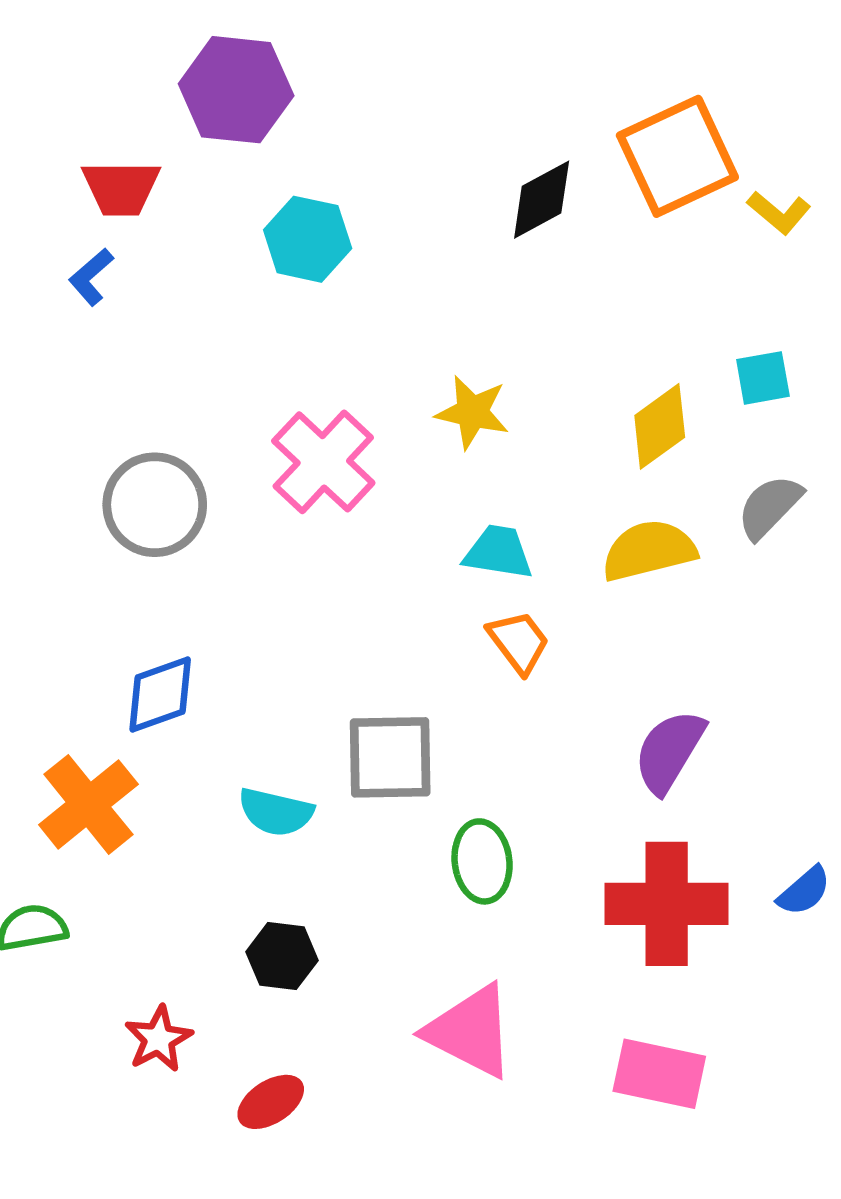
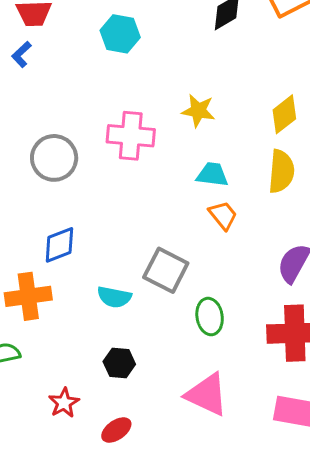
pink cross: (323, 462) -> (131, 136), turned -36
yellow semicircle: (649, 550) -> (281, 171), turned 111
gray square: (390, 757) -> (166, 270), turned 30
orange cross: (88, 804) -> (28, 296), turned 33

